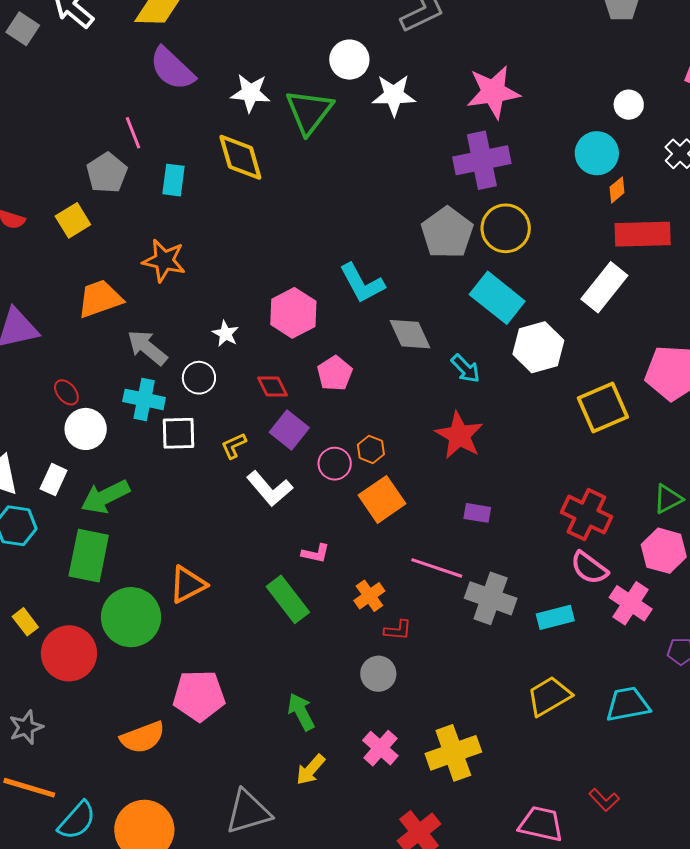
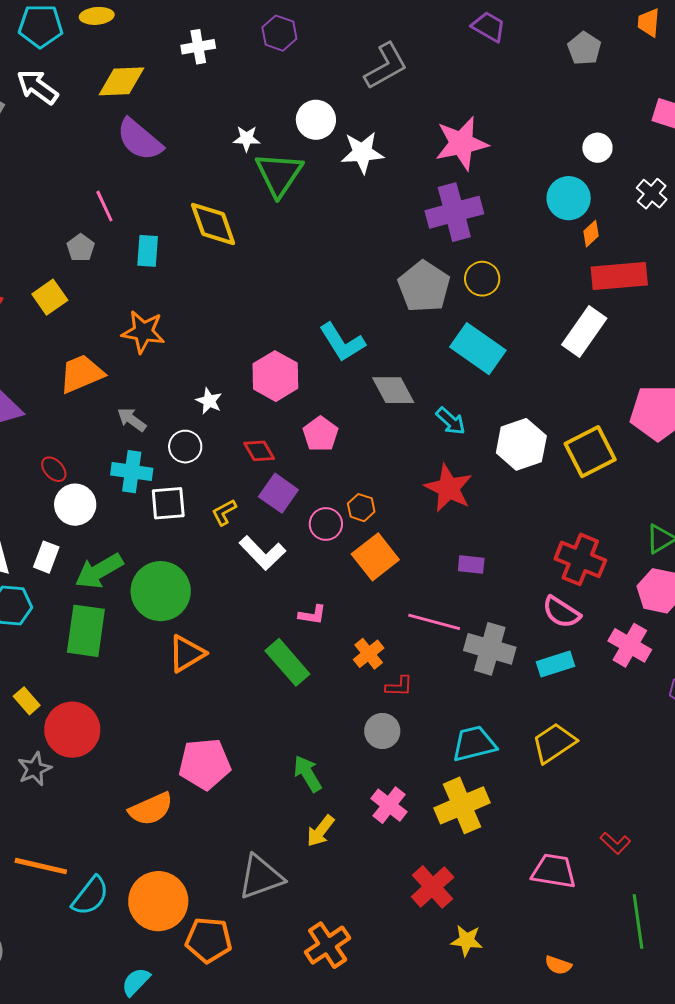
white star: (250, 93) -> (247, 139), moved, size x0.7
gray pentagon: (107, 173) -> (81, 248), size x0.7
yellow circle: (506, 228) -> (482, 279), size x0.7
white hexagon: (538, 347) -> (521, 444), moved
gray arrow: (147, 348) -> (132, 420), size x0.7
pink semicircle: (589, 568) -> (561, 612), moved
green circle: (131, 617) -> (161, 591), moved
cyan trapezoid: (628, 704) -> (474, 744), moved
gray star: (26, 727) -> (35, 769), moved

